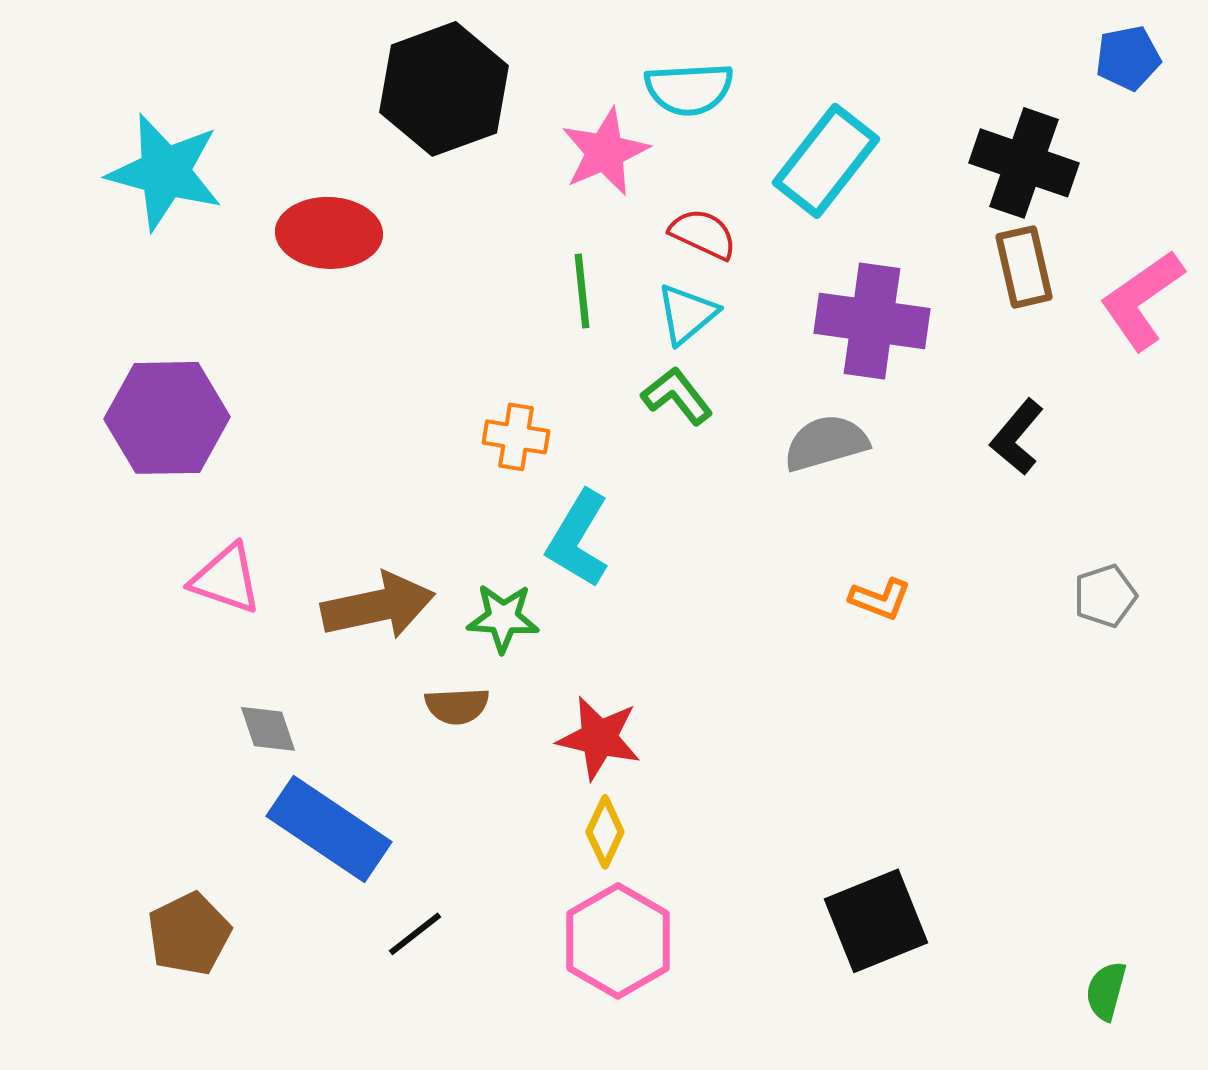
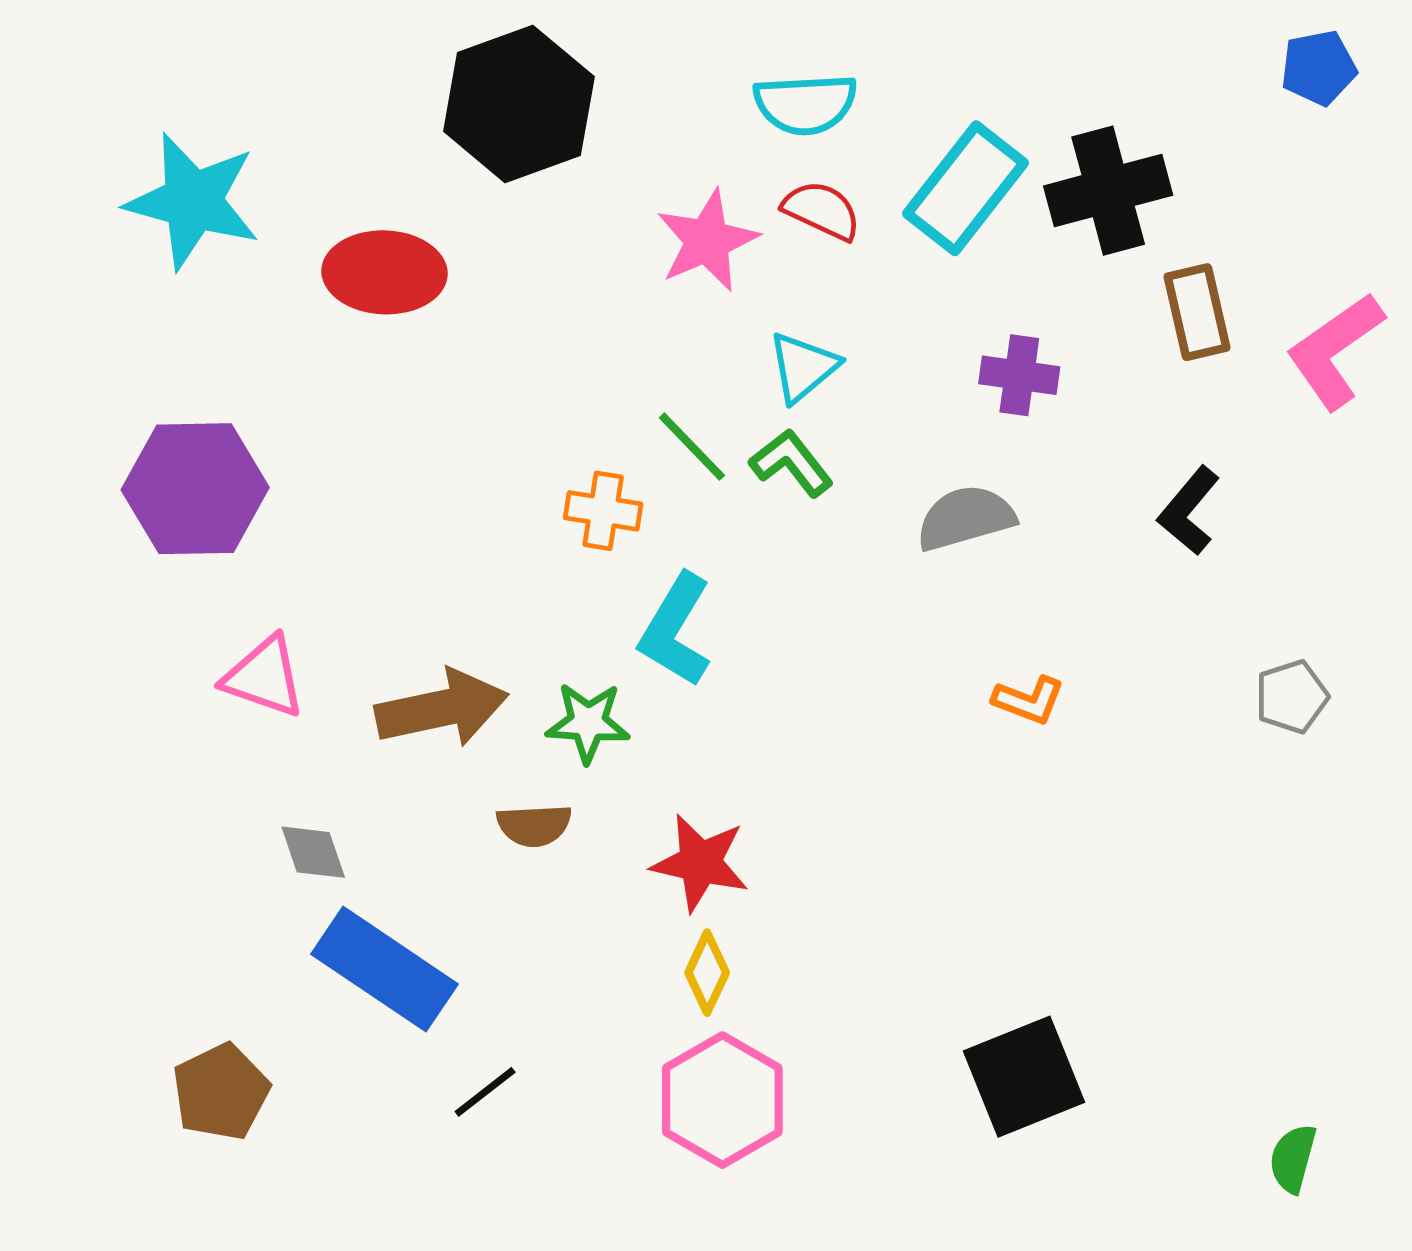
pink star: (605, 152) -> (707, 241), moved
black cross: (1024, 163) -> (1108, 191), moved, turned -34
red semicircle: (703, 234) -> (822, 210), moved
green line: (582, 291) -> (692, 447), moved, turned -38
purple cross: (872, 321) -> (1019, 375), size x0.6

